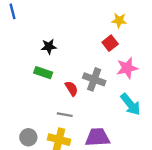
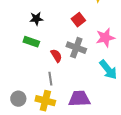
red square: (110, 43) -> (78, 20), moved
gray line: (65, 115) -> (50, 79), turned 72

